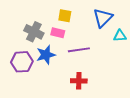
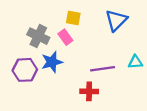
pink rectangle: (58, 33) -> (65, 37), turned 40
cyan triangle: (120, 36) -> (135, 62), moved
purple line: (79, 50) -> (103, 69), moved

